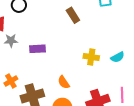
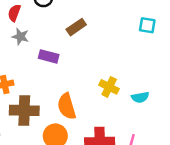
brown rectangle: (73, 15) -> (76, 27), moved, turned 70
orange semicircle: (64, 82) -> (67, 106), size x1.5

